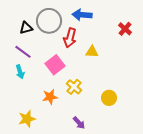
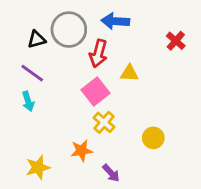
pink square: (55, 65) -> (96, 91), moved
orange star: (50, 97) -> (82, 151), moved

